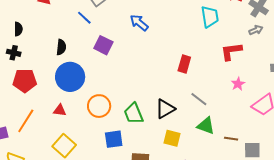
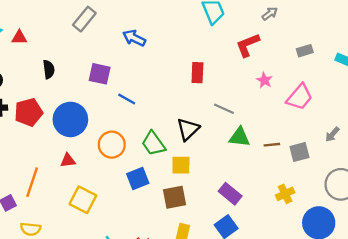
blue line: (84, 18) -> (127, 99), moved
black semicircle: (61, 47) -> (49, 69), moved
red pentagon: (25, 81) -> (29, 112), moved
yellow square: (172, 138) -> (181, 165), moved

